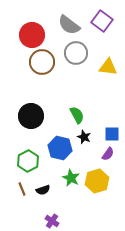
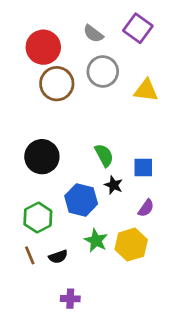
gray semicircle: (69, 25) -> (93, 34), size x0.7
blue square: (112, 134) -> (143, 167), moved
purple cross: (52, 221) -> (70, 299), turned -32

